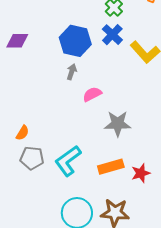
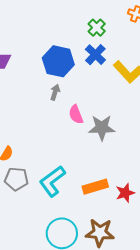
pink semicircle: (92, 94) -> (76, 114), turned -84
gray star: (118, 124) -> (102, 128), moved

